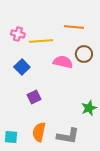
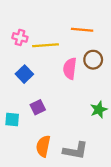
pink semicircle: (63, 62) -> (70, 69), turned -96
green star: (89, 108) -> (99, 110), moved
cyan square: (11, 137) -> (12, 120), moved

